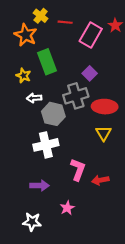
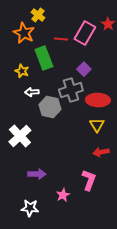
red line: (65, 22) -> (61, 39), moved
white cross: (46, 145) -> (20, 136), moved, turned -30
pink L-shape: (78, 169) -> (89, 180), moved
red arrow: (100, 180) -> (101, 152), moved

